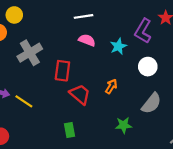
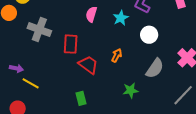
pink semicircle: (87, 40) -> (91, 14), turned -91
gray cross: (30, 53) -> (39, 30), turned -35
yellow line: (24, 101) -> (31, 83), moved

